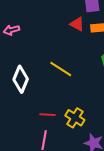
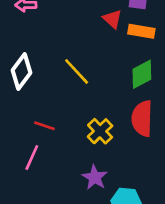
yellow cross: (75, 118) -> (100, 131), moved

